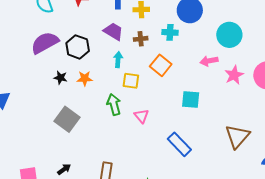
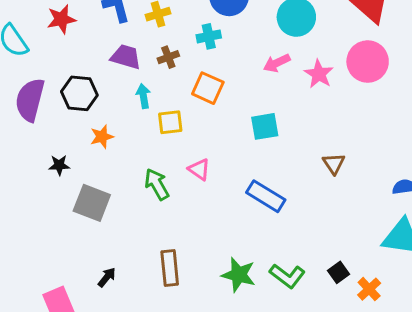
purple semicircle: (45, 43) -> (30, 100), turned -32
black star: (60, 78) -> (59, 165), moved
green arrow: (114, 104) -> (157, 184), moved
brown triangle: (237, 136) -> (334, 164), moved, size x0.6

